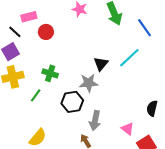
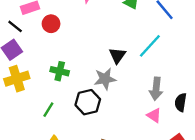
green line: (36, 95) -> (48, 110), moved
gray arrow: (95, 121) -> (156, 89), moved
pink triangle: (128, 129) -> (154, 115), moved

